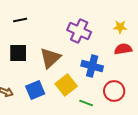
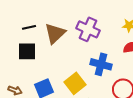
black line: (20, 20) -> (29, 27), moved
brown triangle: (50, 58) -> (55, 33), moved

